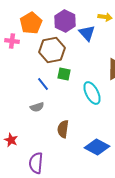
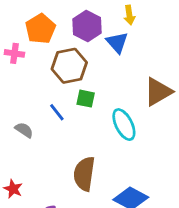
yellow arrow: (105, 17) -> (129, 15), moved, turned 72
gray semicircle: (37, 107) -> (24, 130), moved, turned -128
brown semicircle: (63, 129) -> (84, 174), size x1.4

